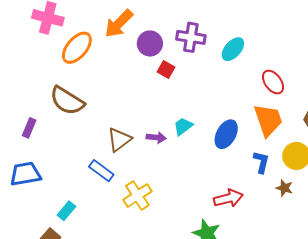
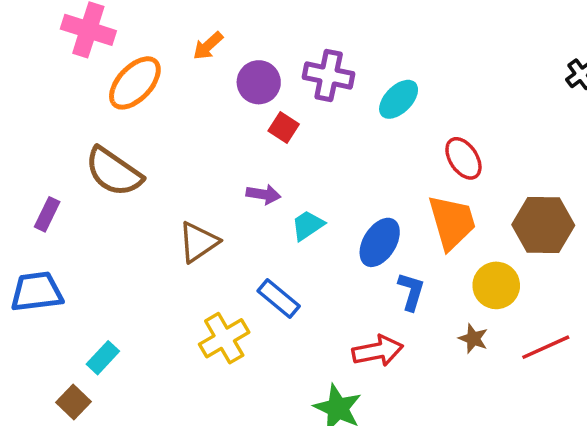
orange arrow: (119, 24) -> (208, 46), size x0.6
purple arrow: (156, 137) -> (263, 194), moved
blue L-shape: (261, 162) -> (411, 291), moved
blue rectangle: (101, 171) -> (279, 298), moved

